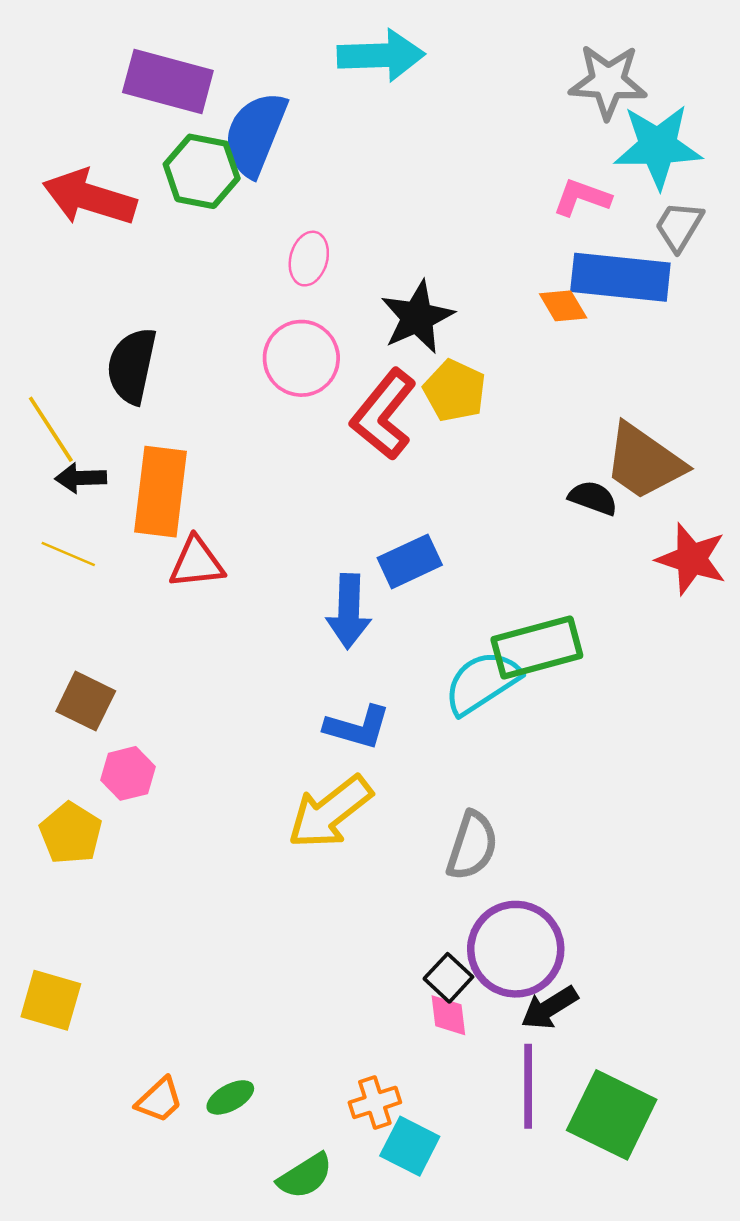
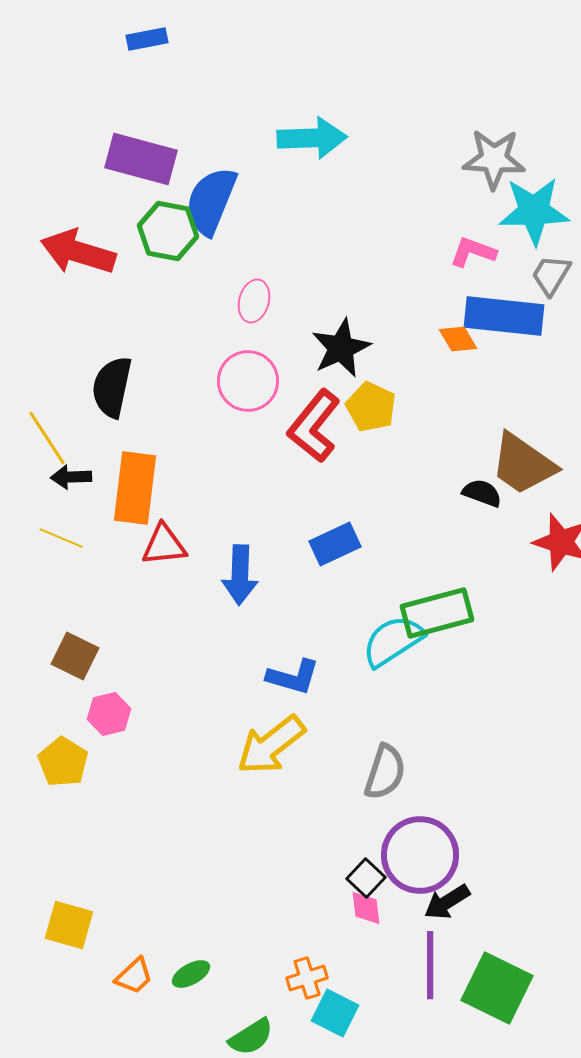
blue arrow: (349, 611) -> (240, 575), moved
yellow square: (51, 1000) -> (69, 925), moved

